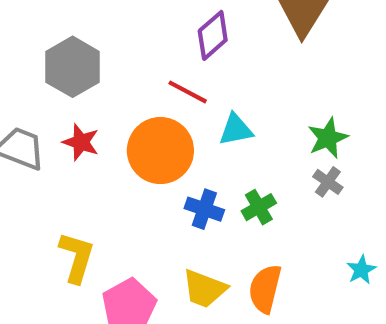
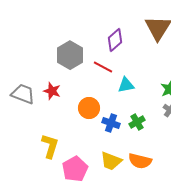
gray hexagon: (73, 67) -> (70, 55), moved
orange circle: (160, 151) -> (89, 108), moved, size x0.7
orange semicircle: (265, 289) -> (140, 161), turned -90

